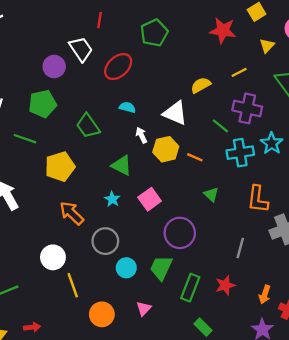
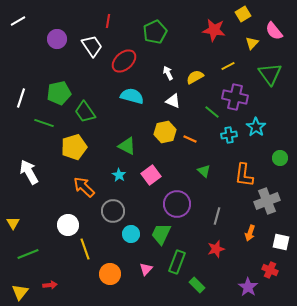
purple circle: (54, 67) -> (57, 39), moved
cyan semicircle: (127, 107) -> (132, 96), size x1.6
white triangle: (175, 113) -> (173, 101), size x0.7
green trapezoid: (88, 126) -> (85, 112), moved
white arrow: (141, 135) -> (168, 73), moved
cyan cross: (240, 153) -> (229, 135), size x0.7
gray line: (240, 248) -> (217, 216), moved
green rectangle: (190, 288) -> (177, 262), moved
orange arrow: (265, 295) -> (250, 233), moved

